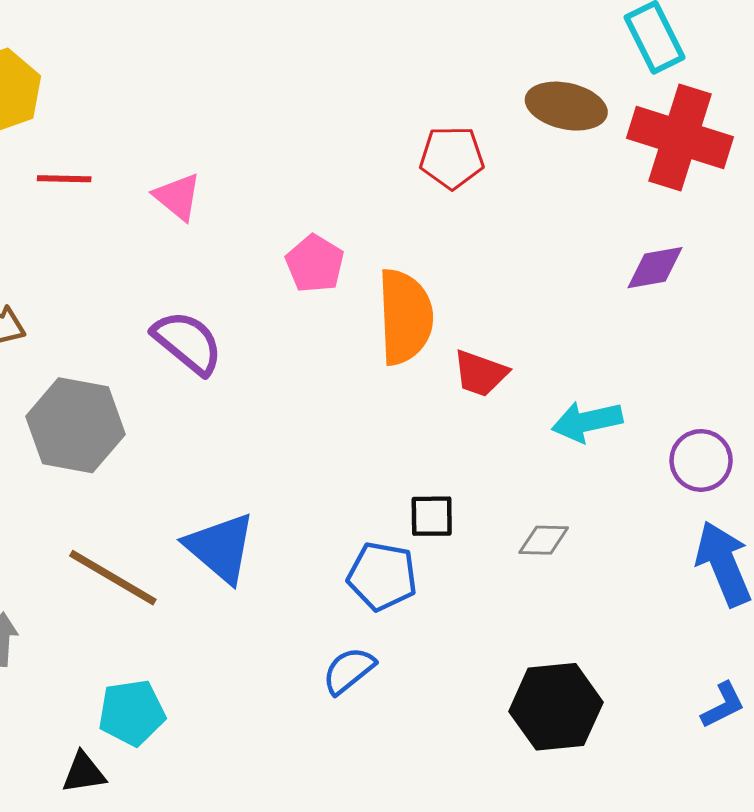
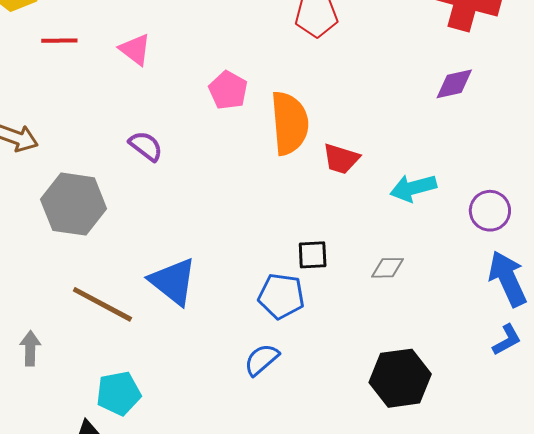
purple semicircle: (188, 342) -> (146, 146), size x0.7
blue L-shape: (723, 705) -> (507, 340), moved

